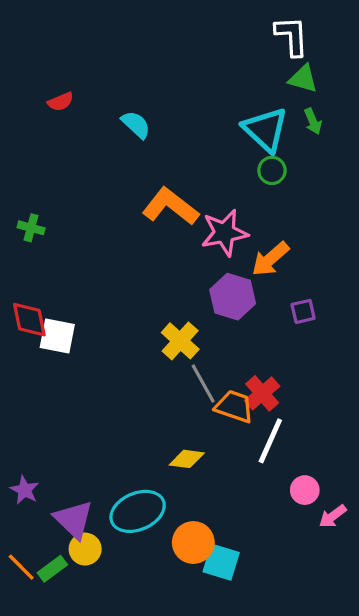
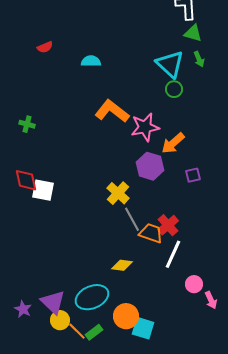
cyan semicircle: (136, 125) -> (91, 61), turned -42
purple star: (24, 490) -> (23, 309), moved
pink arrow: (333, 516) -> (211, 300), turned -78
orange line: (21, 567) -> (77, 331), moved
green rectangle: (52, 569) -> (94, 332), moved

